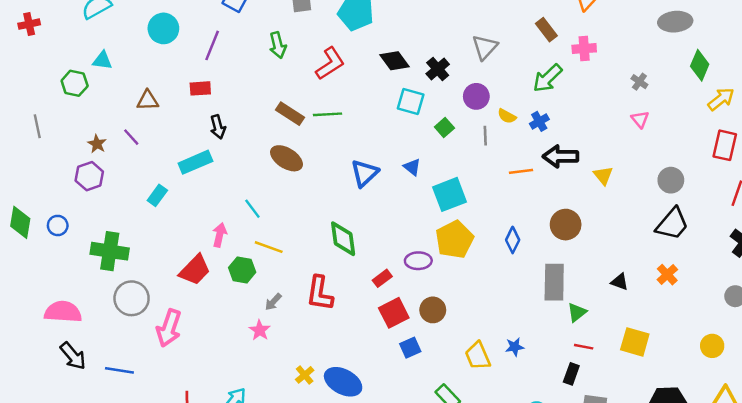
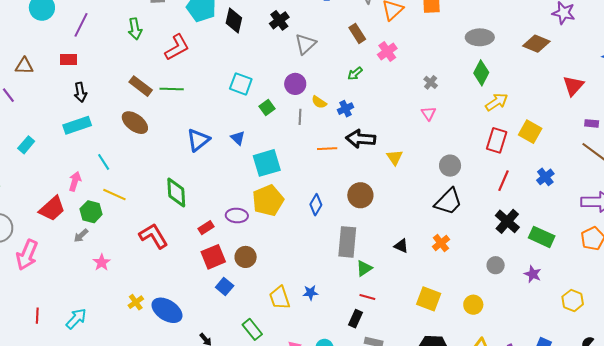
gray ellipse: (675, 22) -> (480, 37), moved
pink cross: (584, 49) -> (387, 51), turned -36
black diamond: (394, 61) -> (234, 20), moved, turned 45
black cross: (438, 69) -> (279, 20), moved
green arrow: (548, 78) -> (355, 74), size x0.6
cyan rectangle: (195, 162) -> (77, 125), moved
red L-shape: (320, 293) -> (153, 236), turned 136
gray arrow: (273, 302) -> (81, 236), moved
yellow square: (635, 342) -> (429, 299), moved
blue square: (410, 348) -> (225, 287), turned -30

